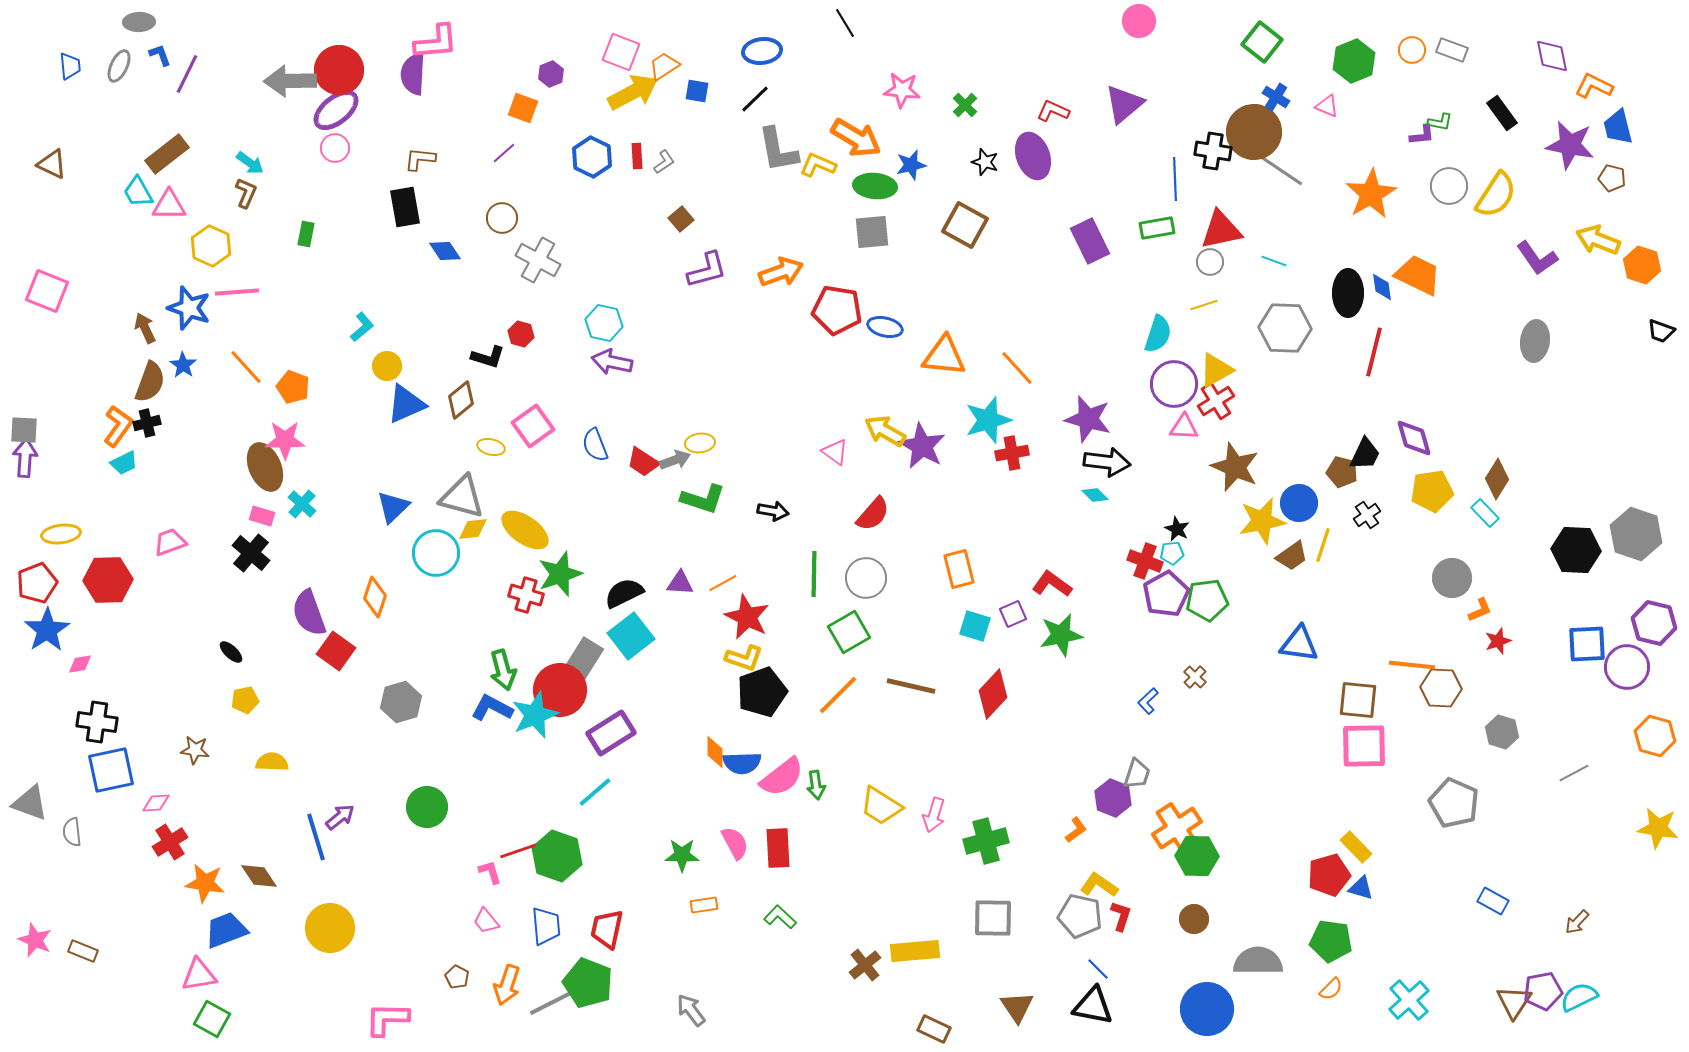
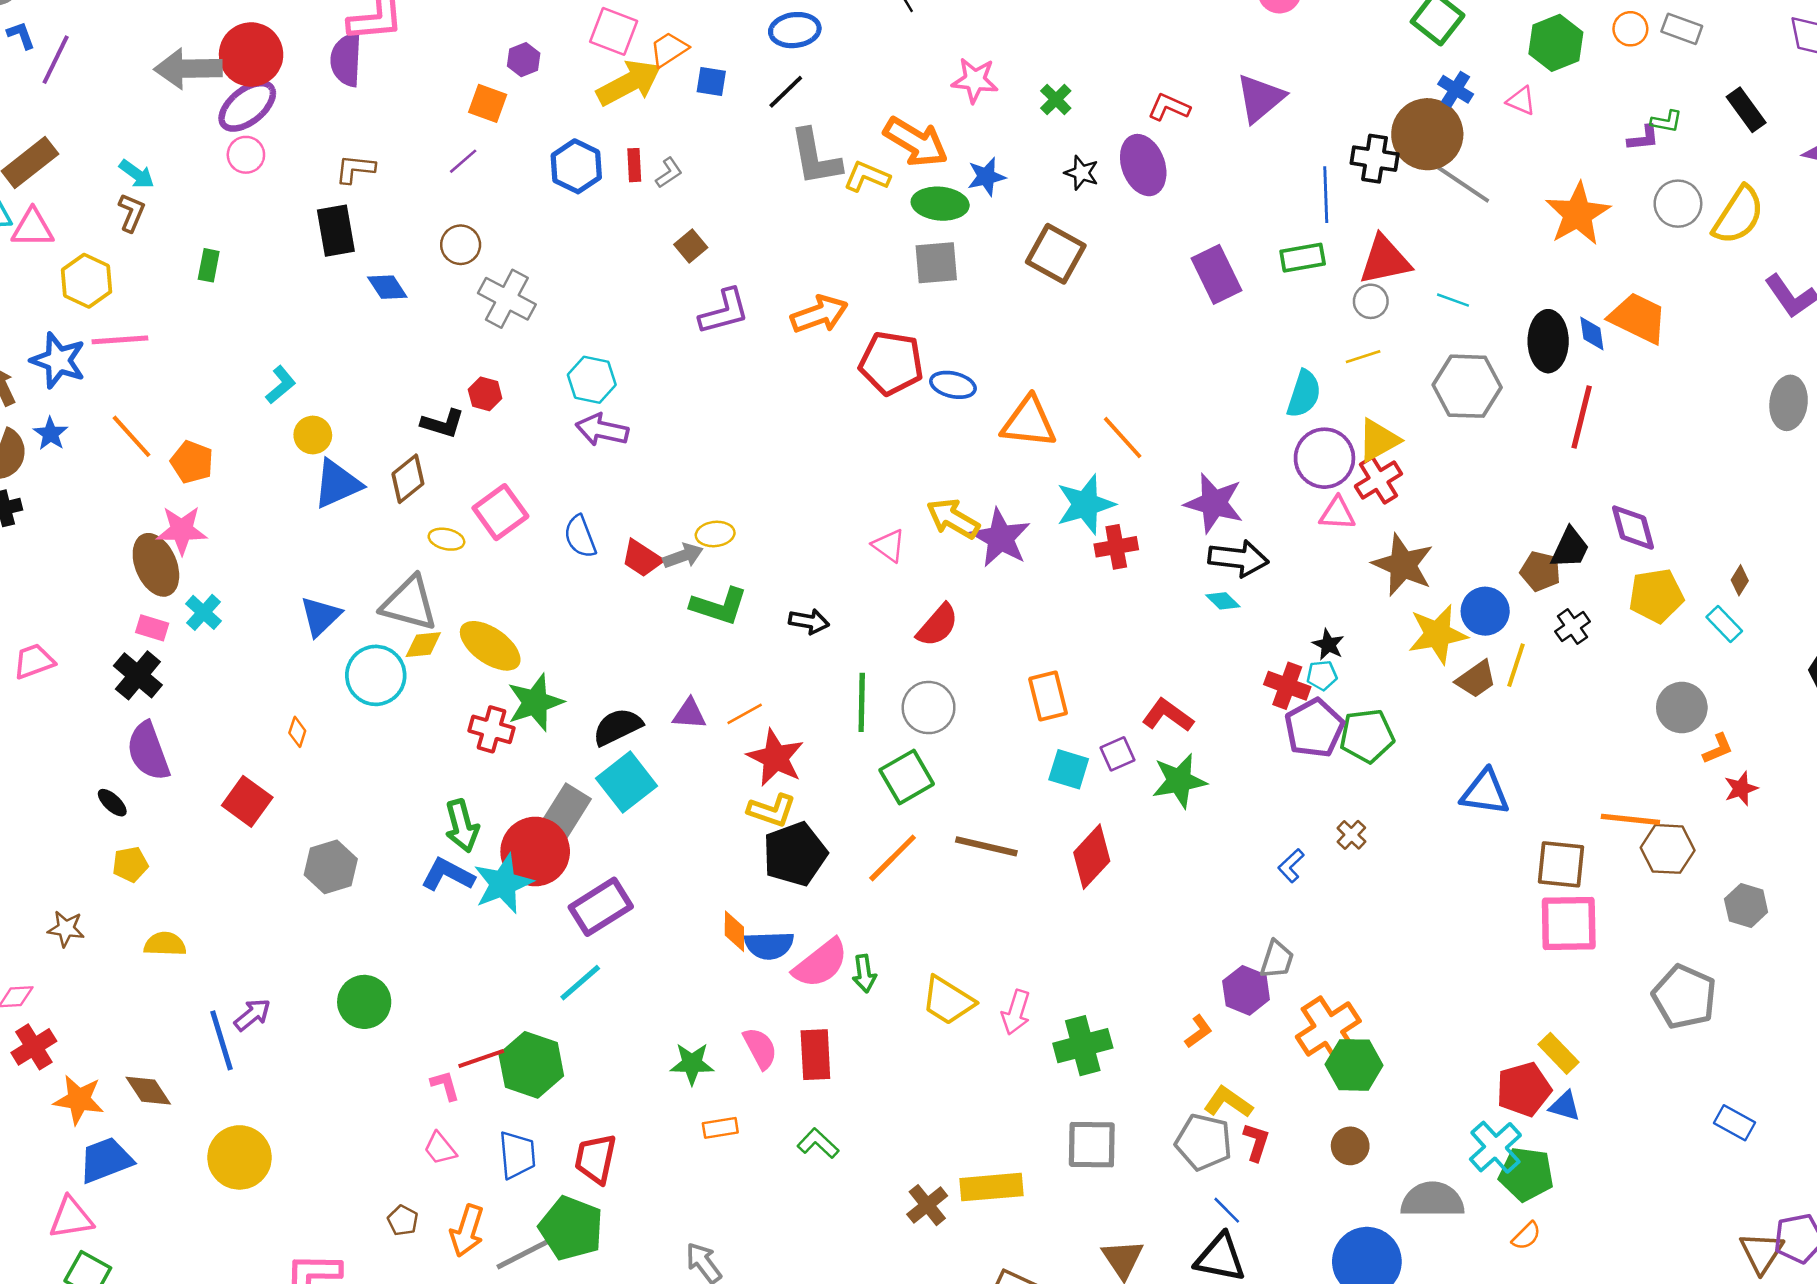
brown diamond: (1497, 479) -> (1740, 580), size x0.6
orange diamond: (375, 597) -> (297, 732), size x0.6
purple semicircle: (309, 613) -> (148, 751), moved
cyan cross: (1409, 1000) -> (1495, 1147), moved

